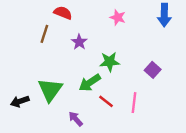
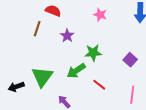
red line: (106, 101) -> (99, 85), moved
pink line: (134, 103) -> (132, 95), moved

